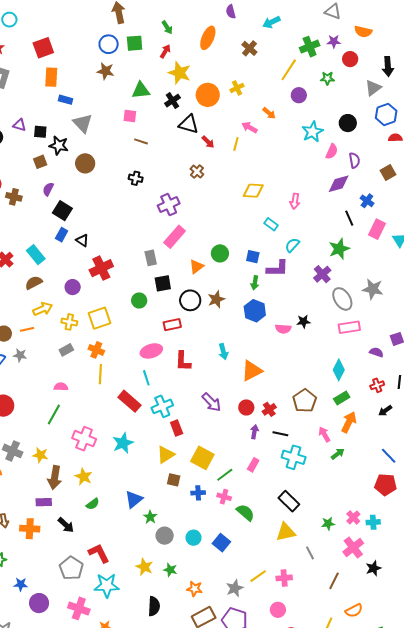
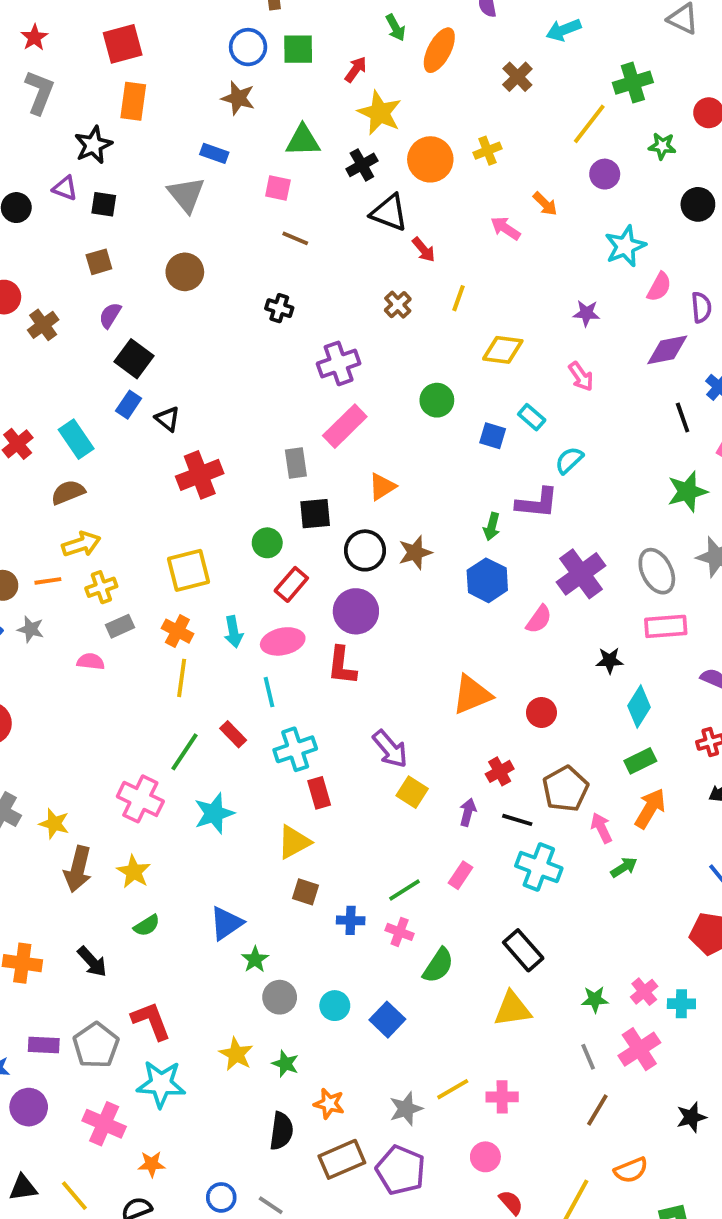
green arrow: (167, 27) -> (395, 28), moved
purple star: (334, 41) -> (586, 313), moved
blue rectangle: (65, 100) -> (214, 153), moved
black circle: (348, 123) -> (698, 204), moved
yellow line: (236, 144) -> (459, 298), moved
black star: (59, 145) -> (93, 145), moved, turned 30
brown cross: (14, 197) -> (43, 325), turned 35
pink arrow: (295, 201) -> (581, 376), turned -49
green star: (339, 249) -> (687, 492), moved
green circle: (220, 253) -> (437, 400), moved
blue square: (253, 257) -> (493, 436), moved
purple cross: (322, 274) -> (581, 574), moved, size x1.4
purple circle: (73, 287) -> (356, 611), moved, size x1.5
yellow cross: (69, 322) -> (101, 587), moved, turned -35
black star: (303, 322) -> (610, 660), moved
red rectangle: (172, 325) -> (291, 584), moved, turned -42
pink semicircle: (283, 329) -> (539, 619), turned -63
cyan arrow: (223, 352) -> (234, 632), moved
pink semicircle: (61, 387) -> (91, 661), moved
red rectangle: (129, 401) -> (233, 734), size x0.6
brown pentagon: (305, 401) -> (565, 789), moved
red circle: (246, 407) -> (541, 712), moved
green line: (54, 414) -> (185, 752), moved
yellow square: (202, 458) -> (412, 792), moved, size x0.7
purple rectangle: (44, 502) -> (44, 1045), moved
green semicircle: (245, 513) -> (438, 966), turned 78
gray line: (310, 553) -> (588, 1057), moved
black star: (373, 568) -> (691, 1117), moved
black semicircle: (154, 606) -> (281, 1131), moved

